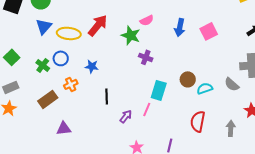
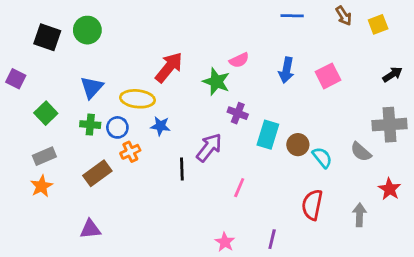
blue triangle: (44, 26) -> (92, 87), moved
yellow ellipse: (69, 33) -> (137, 99), moved
blue circle: (61, 58) -> (117, 127), moved
green cross: (43, 65) -> (90, 125), turned -32
cyan semicircle: (205, 88) -> (322, 158), turned 70
cyan rectangle: (159, 90) -> (268, 135), moved
purple arrow: (126, 116) -> (209, 148), moved, size x1.5
purple triangle: (64, 128) -> (90, 229), moved

